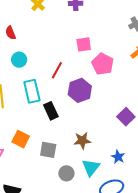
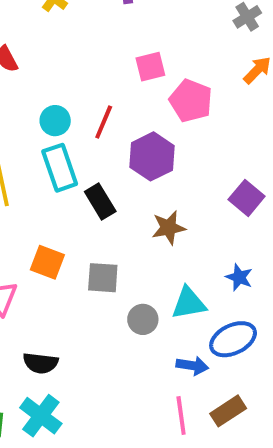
cyan circle: (19, 60) -> (55, 121), moved
brown star: (82, 141) -> (169, 228), moved
cyan triangle: (91, 167) -> (189, 303), turned 48

